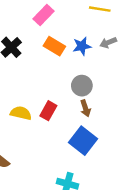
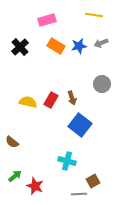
pink rectangle: (44, 15) -> (47, 20), turned 30
gray circle: (82, 86) -> (102, 84), moved
brown arrow: (85, 108) -> (72, 98), moved

